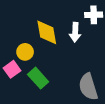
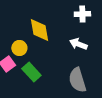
white arrow: (75, 32) -> (78, 44), moved, turned 108

